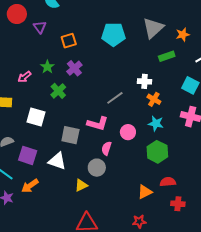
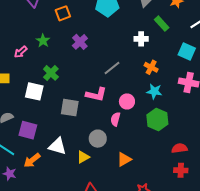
green rectangle: (167, 56) -> (162, 24), turned 70
purple cross: (74, 68) -> (80, 42), moved
white cross: (144, 81) -> (141, 39), moved
green cross: (58, 91) -> (51, 73), moved
pink semicircle: (106, 148) -> (115, 119), moved
white triangle: (57, 161) -> (57, 146), moved
red semicircle: (168, 182) -> (179, 148), moved
orange triangle: (145, 192) -> (124, 159), moved

